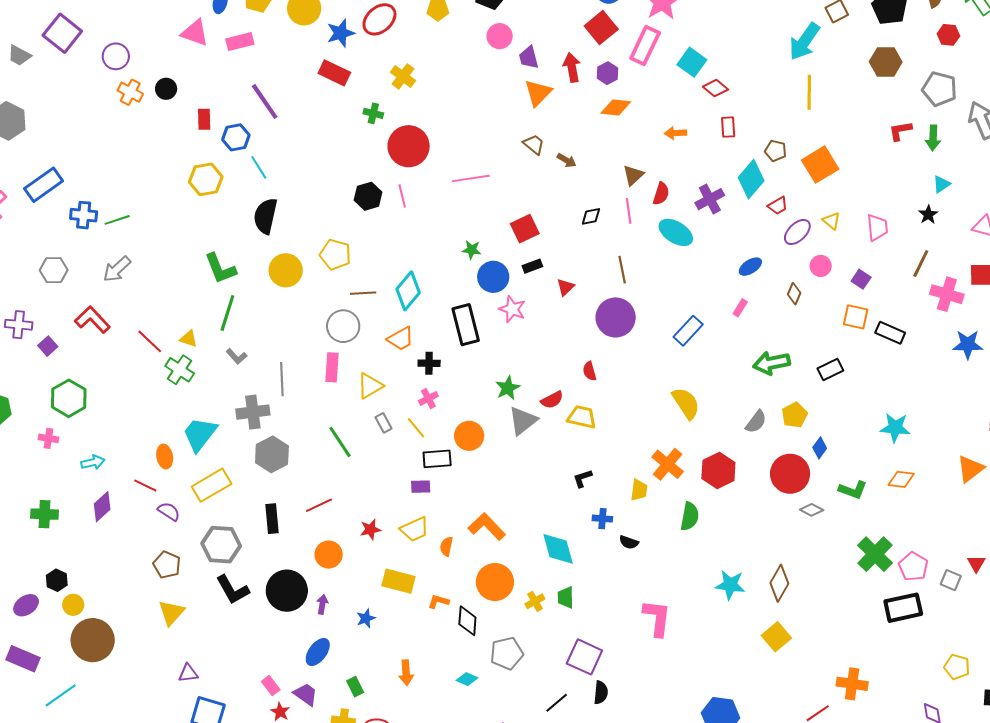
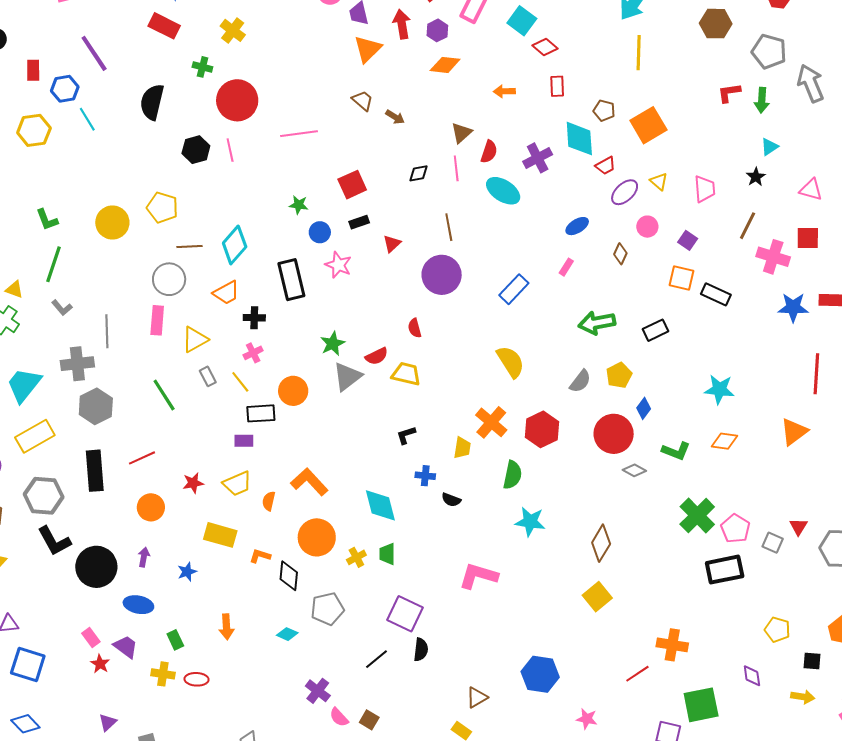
cyan diamond: (751, 179) -> (579, 139), turned -45
black semicircle: (265, 216) -> (152, 102), moved
green L-shape: (220, 268) -> (47, 220), size x0.7
blue circle: (493, 277) -> (320, 232), size x0.7
black rectangle: (272, 519) -> (95, 471), size x1.4
cyan star: (730, 585) -> (530, 522), moved
black circle: (287, 591) -> (96, 567), moved
pink L-shape: (657, 618) -> (478, 576), turned -81
blue ellipse: (318, 652) -> (138, 605), turned 64

